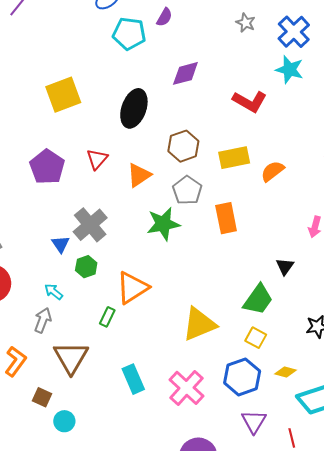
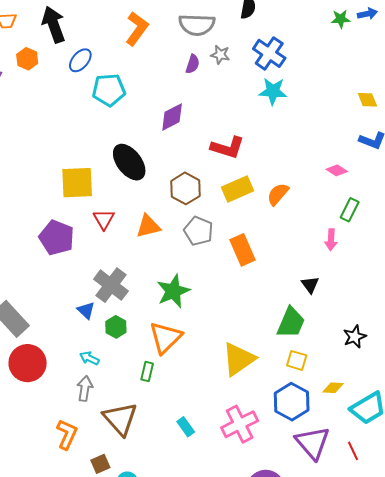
purple semicircle: (164, 17) -> (193, 64), moved
yellow square: (63, 95) -> (77, 183), moved, turned 30
red L-shape: (250, 101) -> (228, 147), moved
black ellipse: (134, 108) -> (129, 162), turned -45
orange triangle: (139, 175) -> (148, 226), turned 32
green star: (163, 224) -> (173, 291), moved
cyan rectangle: (133, 379) -> (186, 427), size x0.7
pink cross: (187, 388) -> (240, 424), turned 33
brown square: (42, 397) -> (100, 464), turned -36
purple triangle: (254, 422) -> (313, 443), size x1.4

